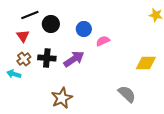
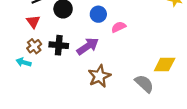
yellow diamond: (146, 63) -> (165, 64), moved
brown star: (62, 98) -> (99, 76), moved

